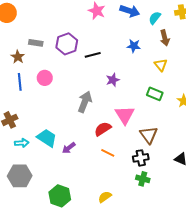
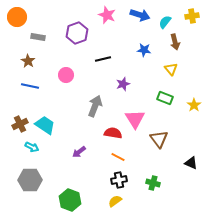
gray rectangle: (36, 43) -> (38, 37), moved
purple hexagon: (67, 44) -> (77, 33), moved
pink circle: (45, 78) -> (66, 75), moved
blue line: (20, 82) -> (30, 86), turned -72
red semicircle: (103, 129) -> (113, 133), turned 42
cyan trapezoid: (47, 138) -> (45, 125), moved
cyan arrow: (22, 143) -> (32, 147), turned 32
black cross: (141, 158) -> (119, 180), moved

